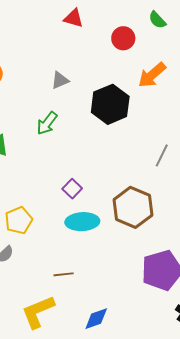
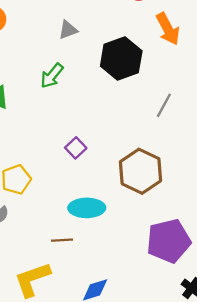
orange arrow: (152, 75) -> (168, 29), turned -80
gray line: (162, 155) -> (164, 105), moved
cyan ellipse: (82, 222) -> (87, 208), moved

